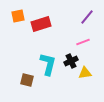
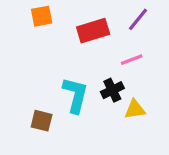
orange square: (18, 16) -> (42, 16), moved
red rectangle: (41, 24) -> (93, 31), moved

